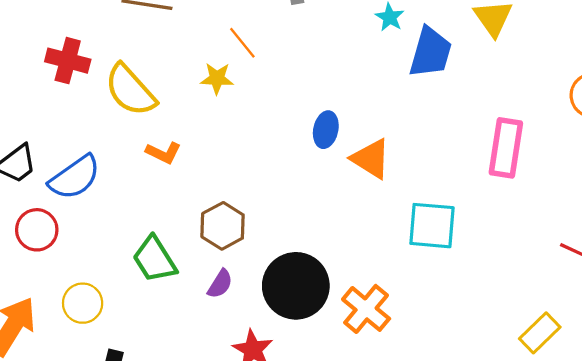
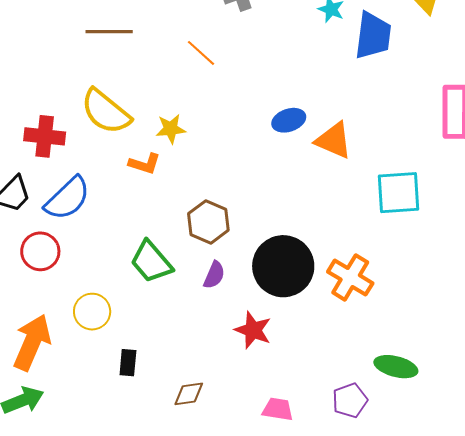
red cross: (68, 61) -> (45, 136), moved
yellow star: (217, 78) -> (171, 129), moved
blue ellipse: (326, 130) -> (289, 120), turned 68

